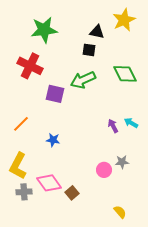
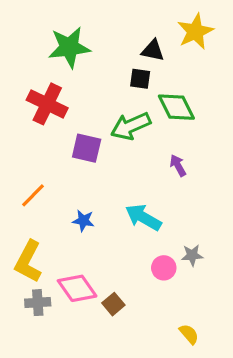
green diamond: (125, 74) -> (176, 107), moved
cyan arrow: (131, 123) -> (143, 217), moved, size x1.6
purple arrow: (113, 126) -> (178, 165), moved

